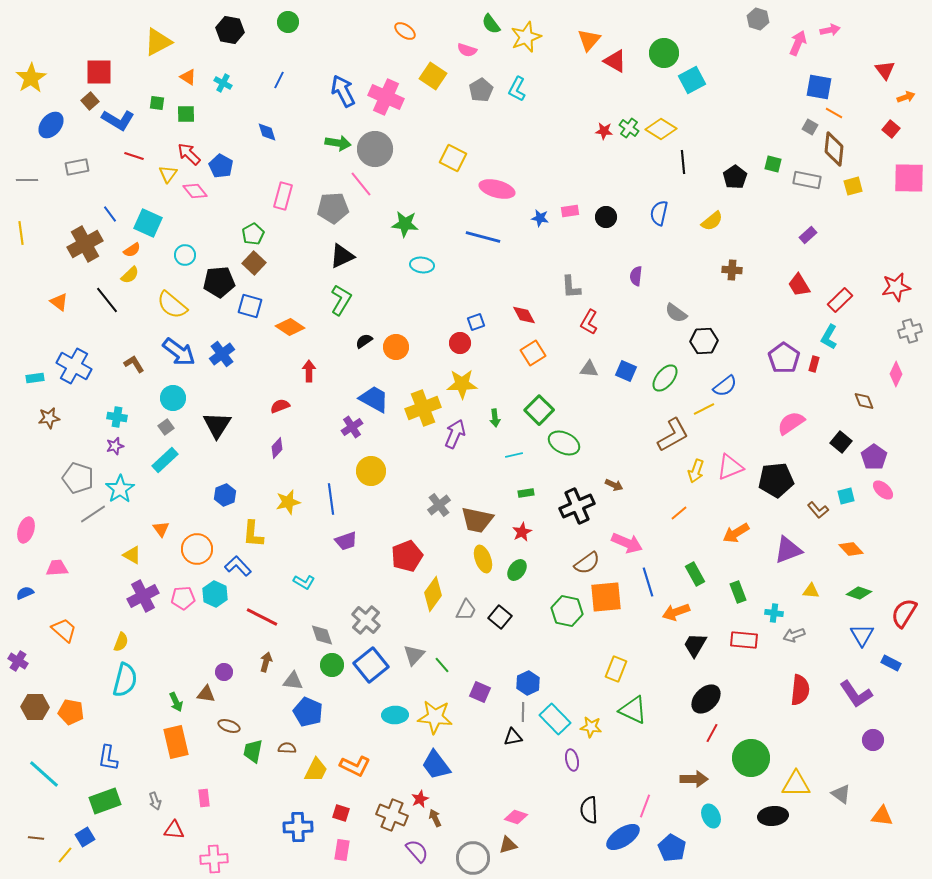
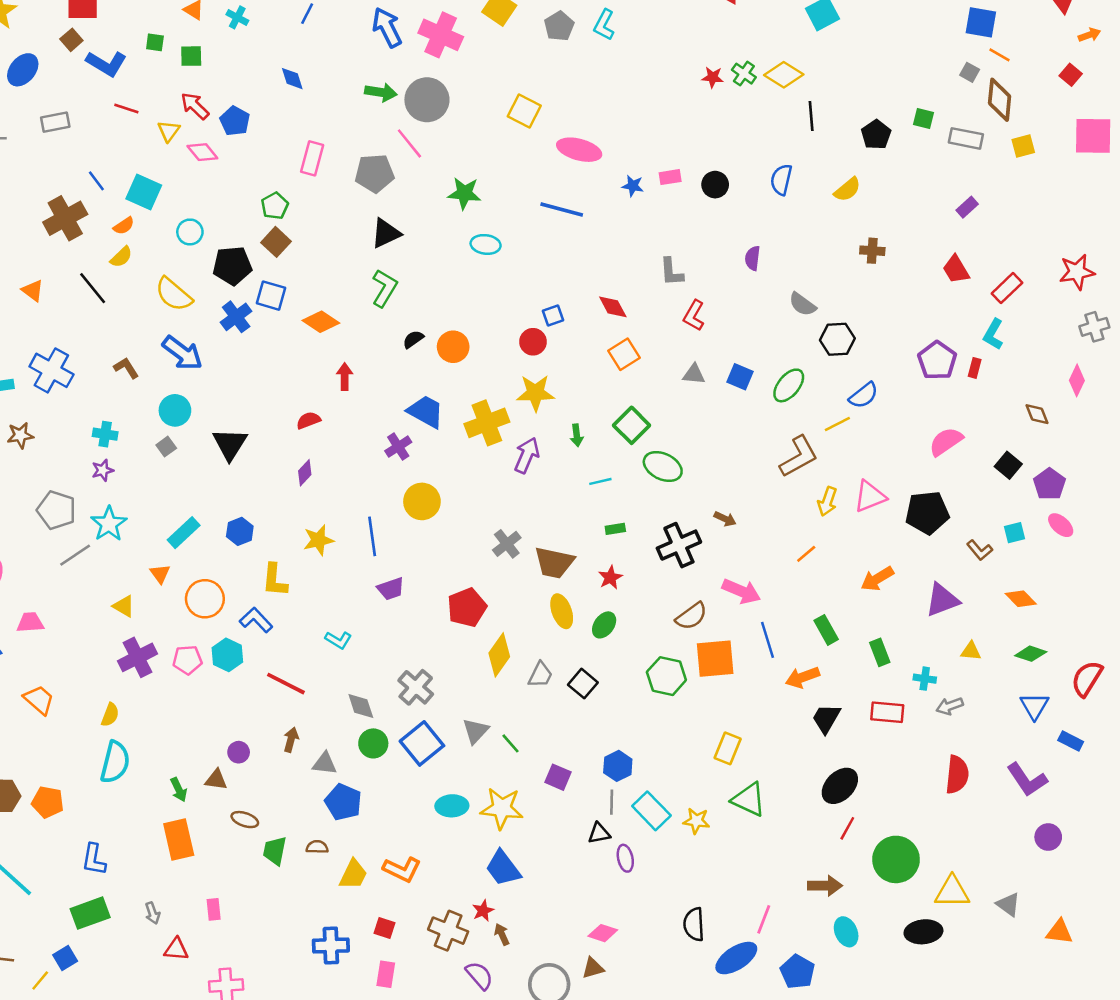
blue cross: (222, 354) -> (236, 317), moved
cyan rectangle: (165, 460) -> (184, 533), moved
purple ellipse: (572, 760) -> (625, 858), moved

